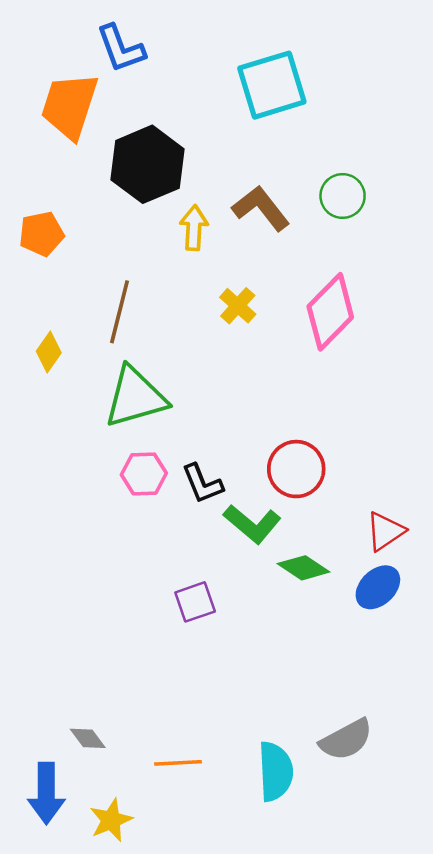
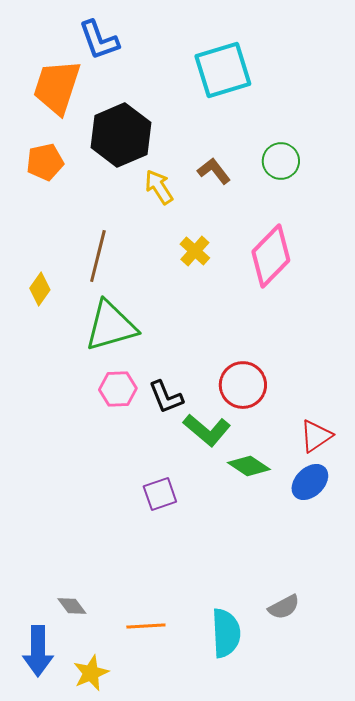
brown L-shape: (261, 208) -> (214, 171), size x0.7
yellow arrow: (194, 228) -> (159, 187), turned -36
orange pentagon: (41, 234) -> (45, 162), moved
gray semicircle: (346, 740) -> (284, 607), size x0.7

